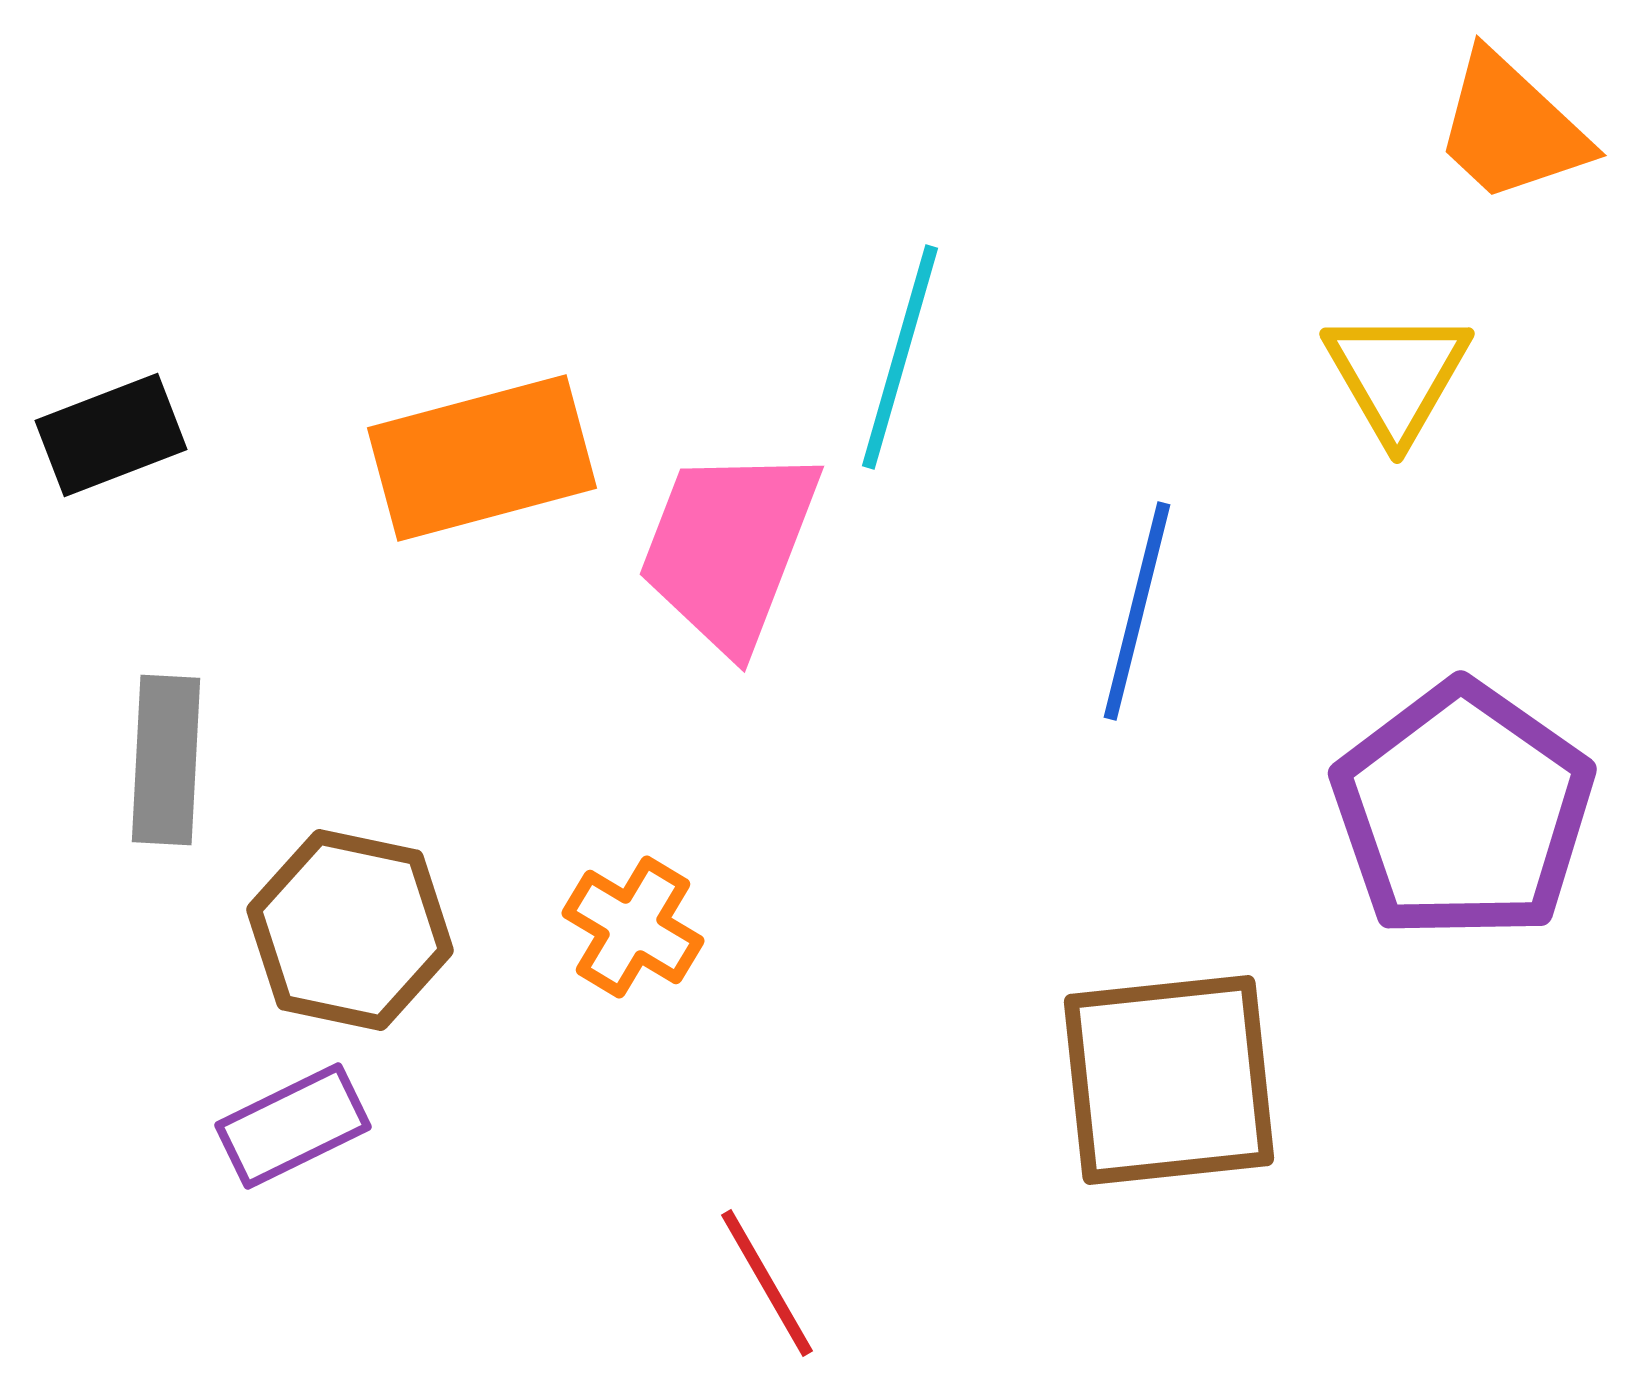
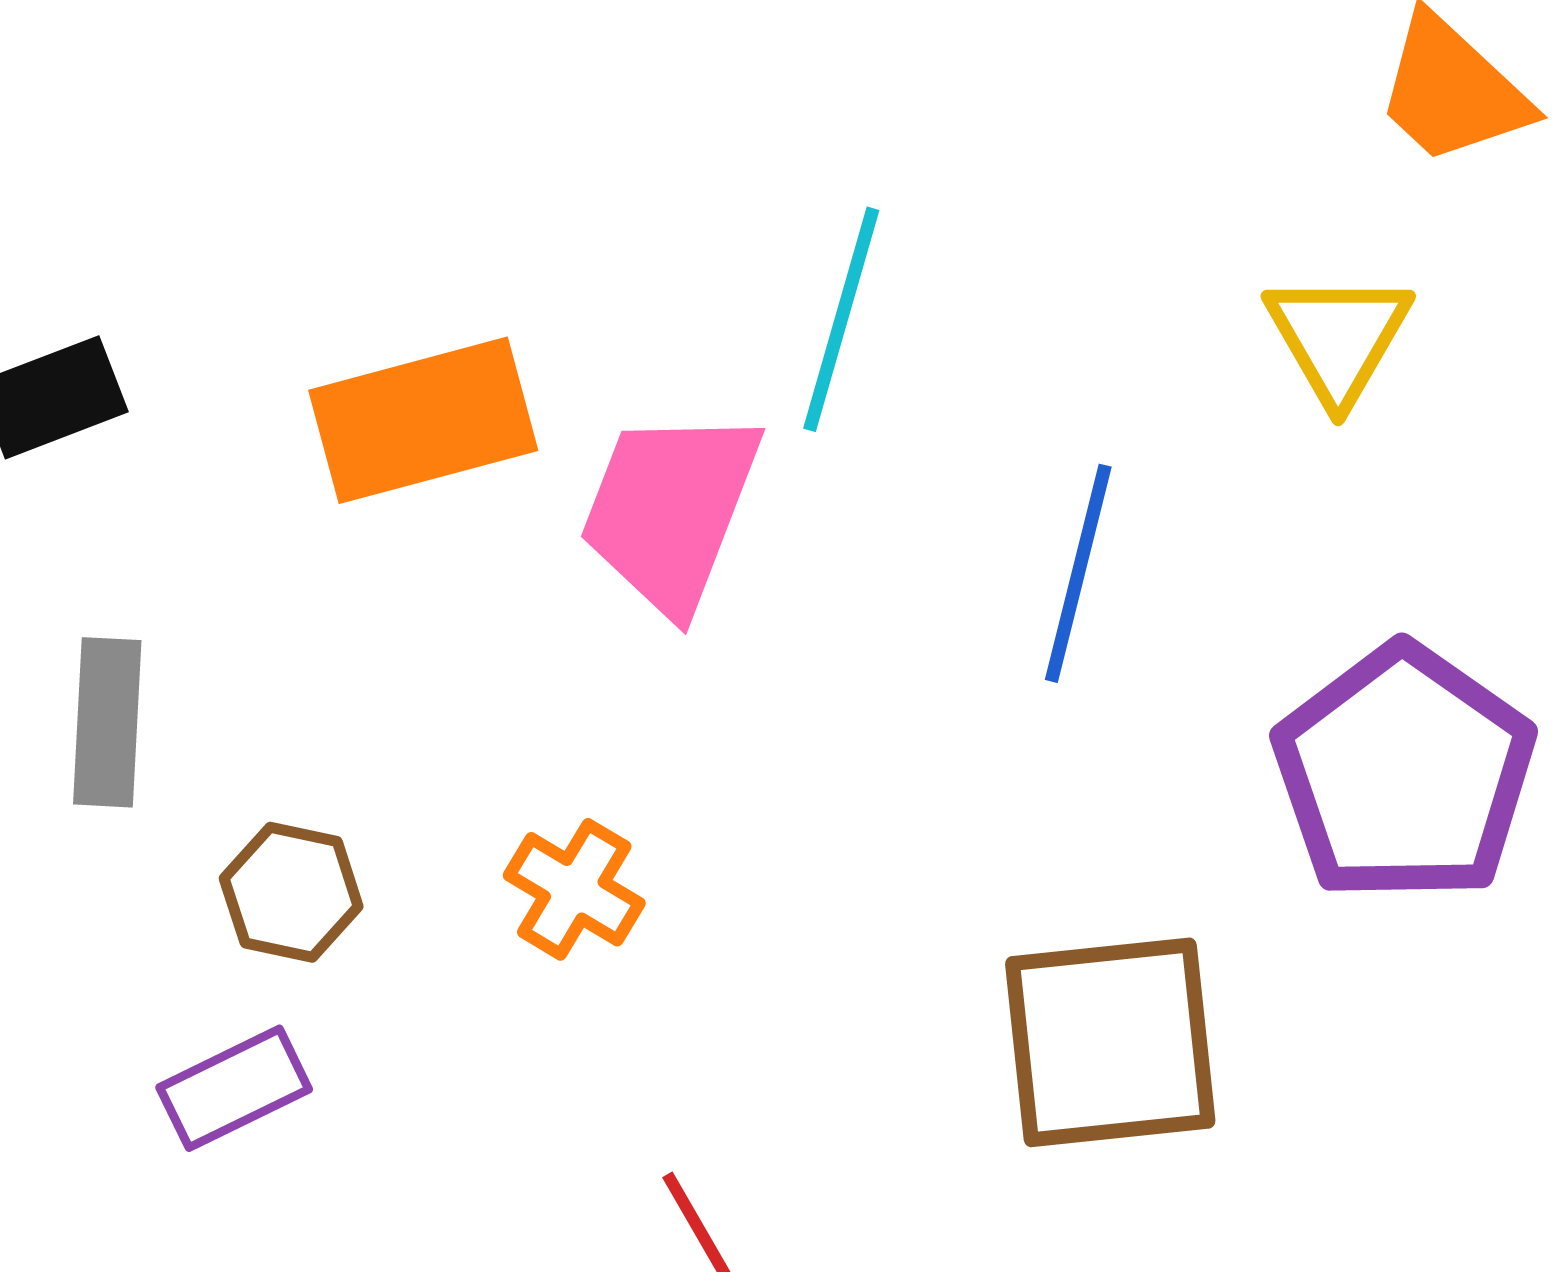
brown hexagon: (350, 930) -> (291, 892), size x0.7

